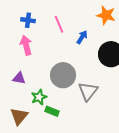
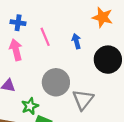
pink line: (59, 24) -> (45, 37), moved
blue arrow: (82, 37) -> (76, 41), turned -48

